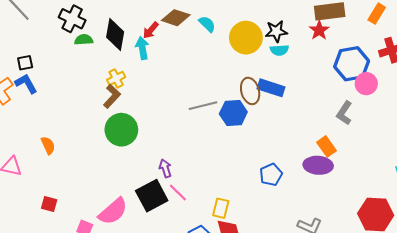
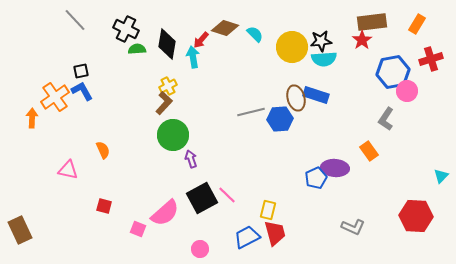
cyan semicircle: (279, 50) -> (324, 59), size x1.4
purple ellipse: (318, 165) -> (335, 168), moved
purple arrow: (165, 168) -> (191, 159), moved

